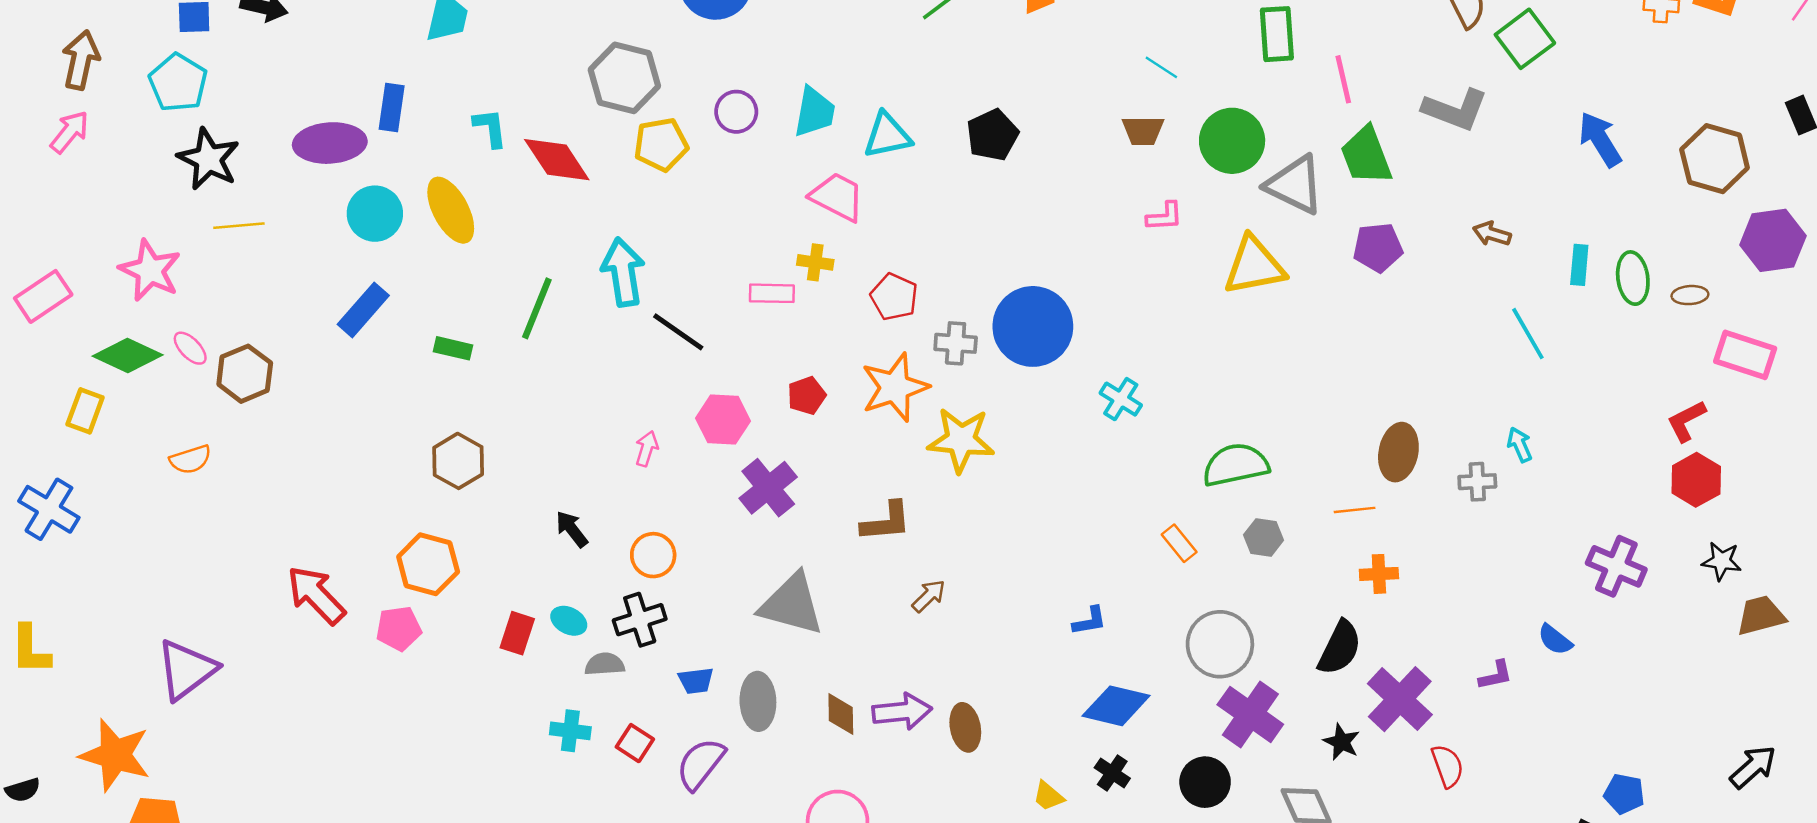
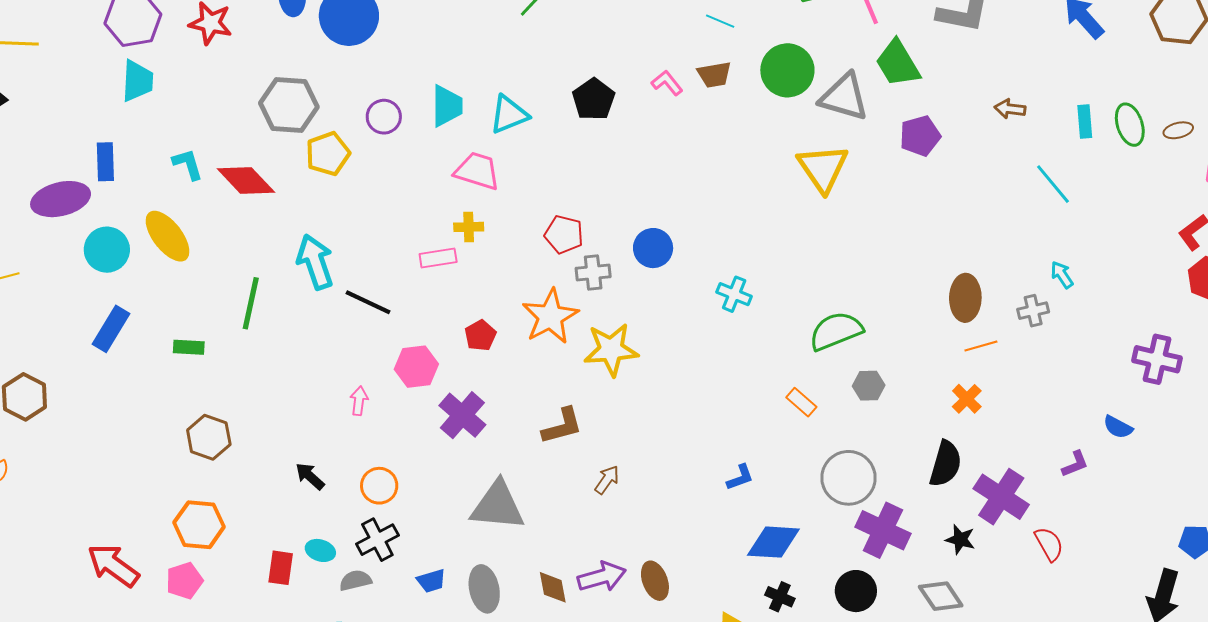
pink L-shape: (1165, 217) -> (667, 83), moved, turned -116
yellow triangle: (1254, 266) -> (823, 168), turned -44
red pentagon: (894, 297) -> (564, 234), moved
blue circle: (1033, 326) -> (653, 248), size x0.6
orange line: (1355, 510) -> (981, 346), moved
orange cross: (1379, 574) -> (967, 399), turned -32

